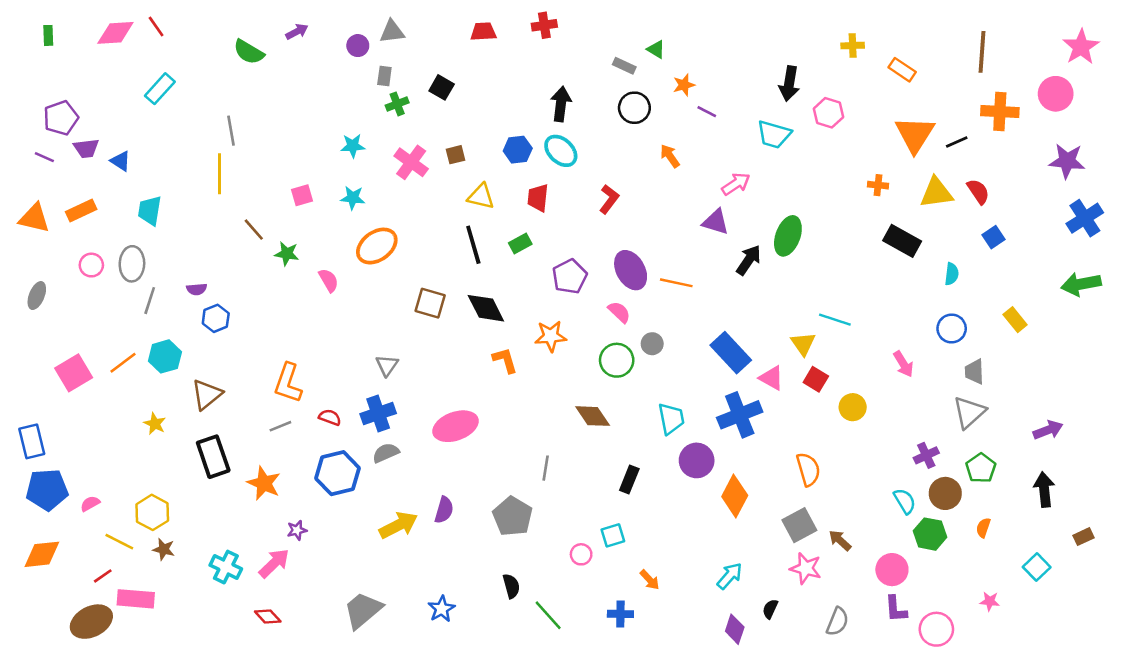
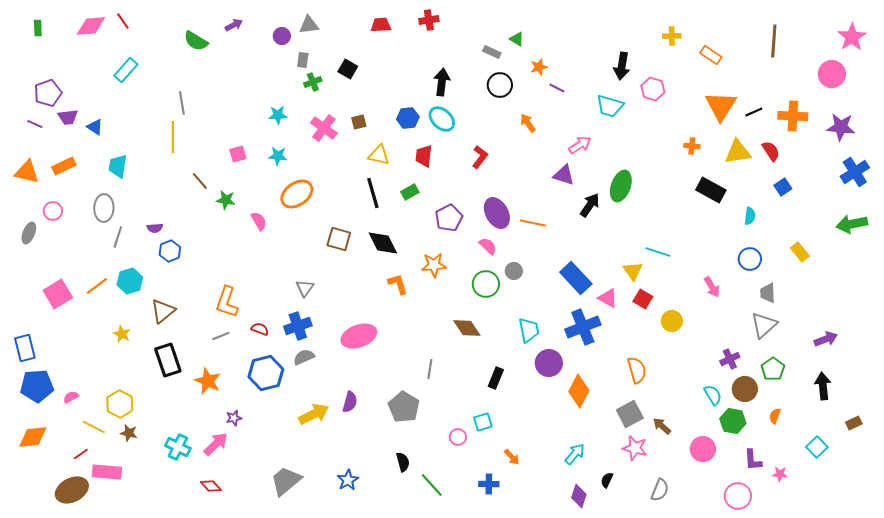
orange cross: (1000, 112) -> (793, 116), moved
pink circle: (91, 265) -> (53, 211), moved
purple L-shape: (896, 609) -> (753, 460), moved

